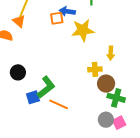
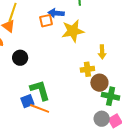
black circle: (18, 72) -> (20, 58), moved
green L-shape: (46, 87) -> (40, 90), turned -65
orange line: (59, 104) -> (40, 108), moved

